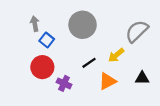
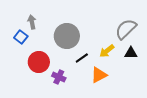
gray circle: (83, 25) -> (67, 36), moved
blue square: (47, 40) -> (21, 37), moved
black triangle: (142, 78) -> (131, 53), moved

